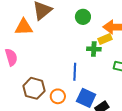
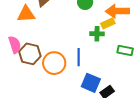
brown hexagon: (34, 88) -> (30, 54), moved
orange circle: (58, 96) -> (54, 63), moved, size x1.5

